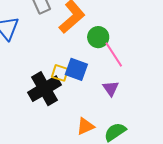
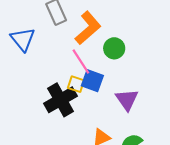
pink line: (114, 55) -> (81, 61), moved
purple triangle: (111, 88) -> (127, 100), size x1.4

